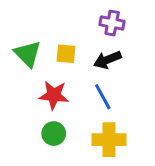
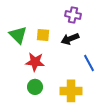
blue line: (103, 97) -> (89, 63), moved

